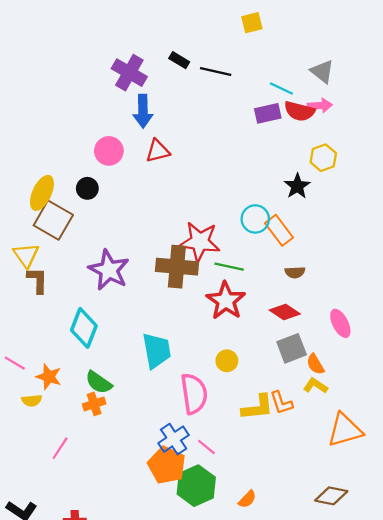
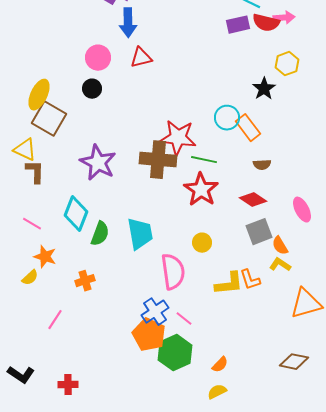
black circle: (87, 188) -> (92, 89), moved
yellow triangle: (26, 255) -> (25, 150), turned -30
pink line: (15, 363) -> (32, 224), moved
green semicircle: (99, 382) -> (100, 234), moved, turned -105
yellow semicircle: (32, 401) -> (30, 278), turned -36

